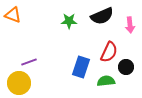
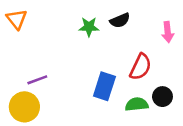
orange triangle: (13, 15) -> (17, 19), turned 30
black semicircle: (102, 16) -> (120, 20), moved, size x0.7
black circle: (126, 67) -> (162, 97), moved

